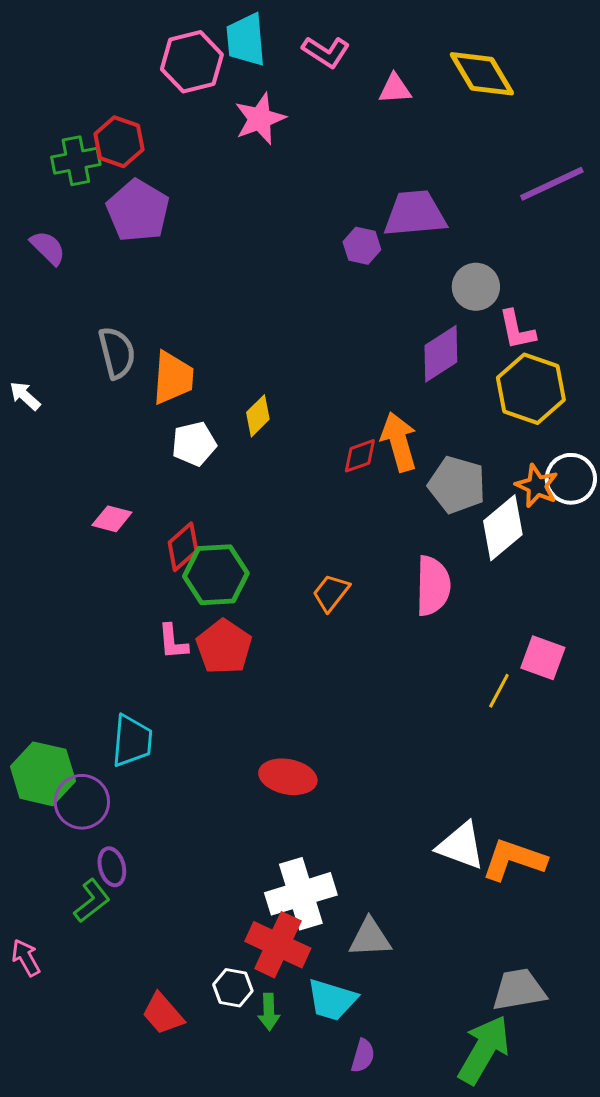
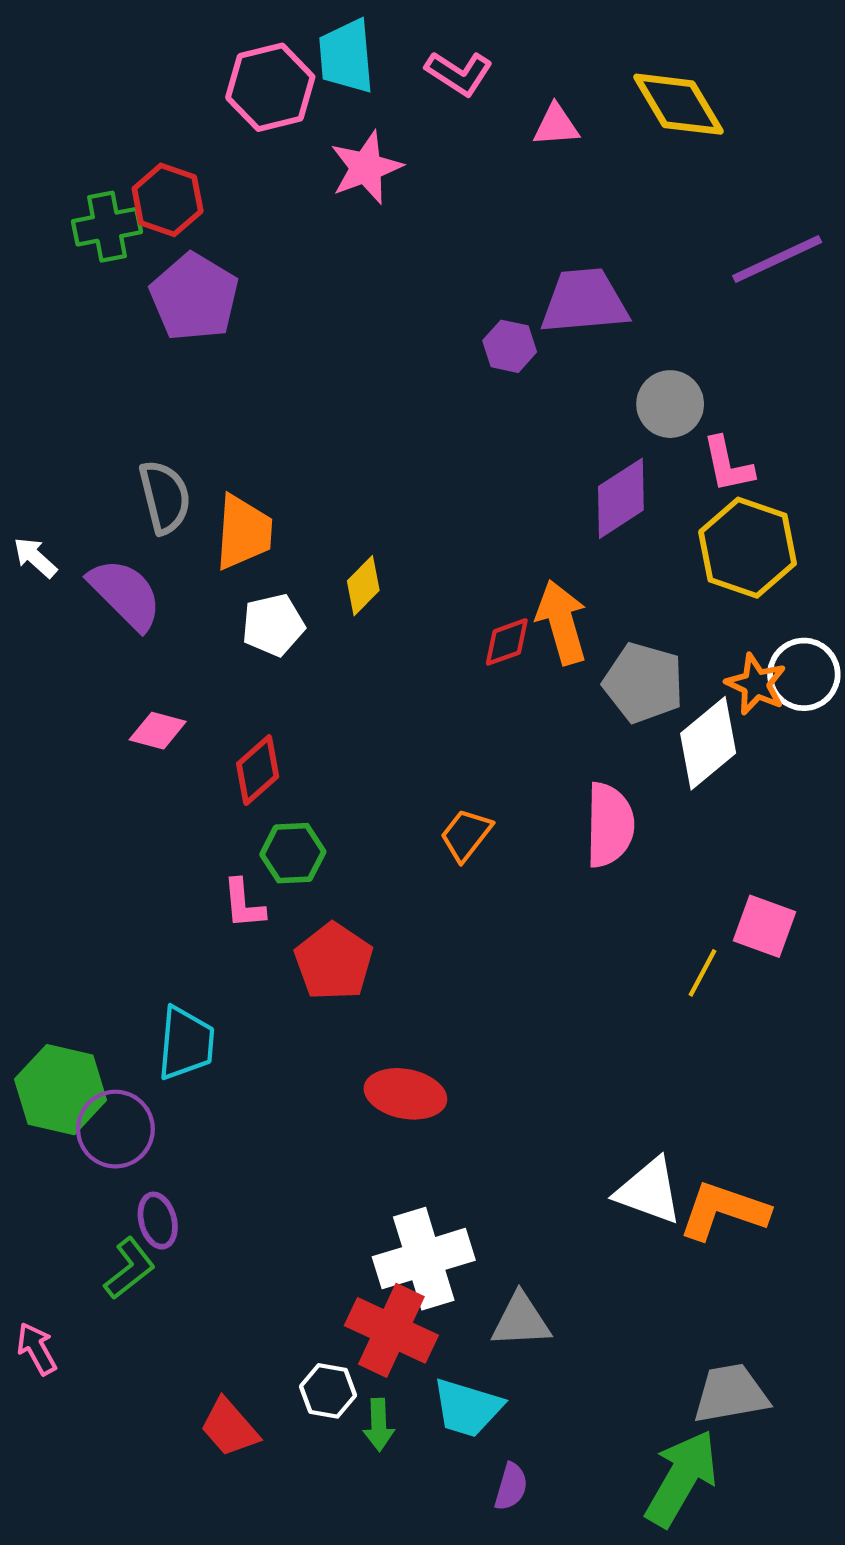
purple semicircle: (48, 248) -> (125, 594), moved, size x1.5
green hexagon: (216, 575) -> (293, 853), moved, size x0.7
red pentagon: (224, 647) -> (334, 962), moved

